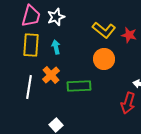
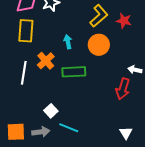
yellow L-shape: (104, 30) -> (99, 16), turned -80
cyan arrow: (56, 47) -> (68, 42), moved

